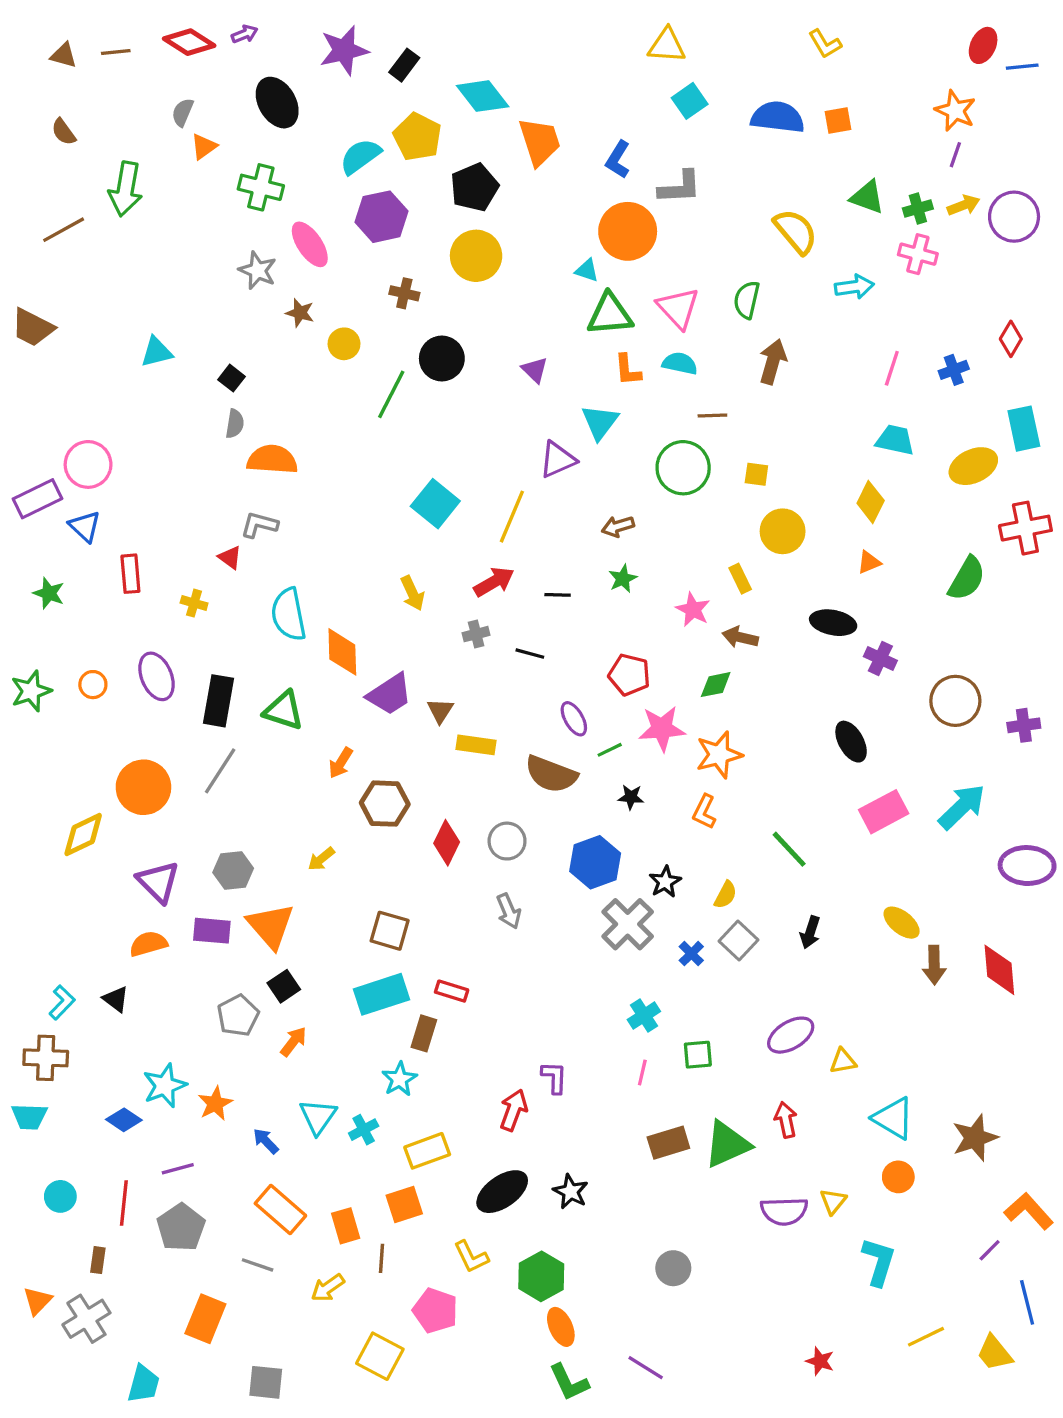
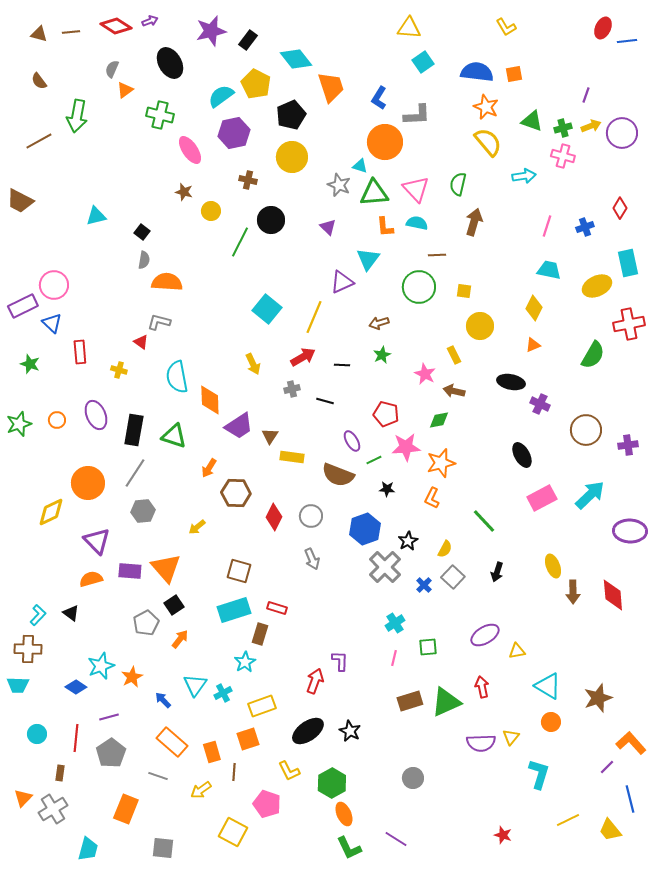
orange star: (955, 111) -> (486, 107), moved
gray star: (258, 270) -> (339, 185), moved
gray hexagon: (233, 870) -> (143, 511), moved
yellow ellipse: (902, 923) -> (553, 566), turned 30

